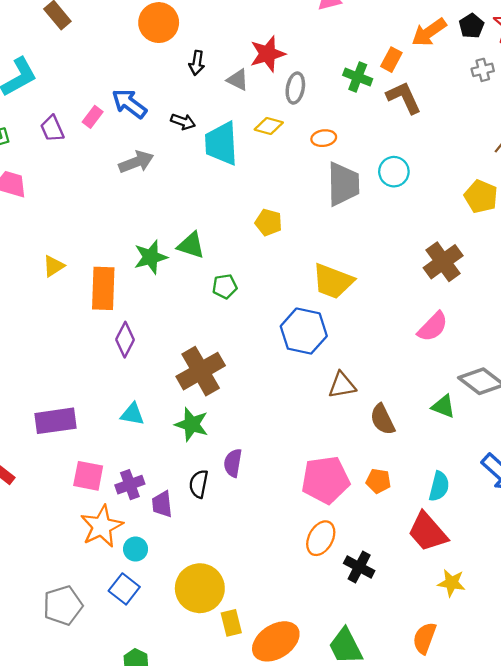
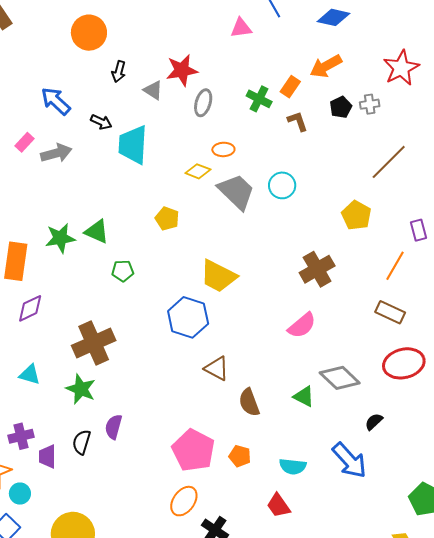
black pentagon: (472, 26) -> (341, 107), moved
brown L-shape: (404, 98) -> (298, 121), size x0.7
pink rectangle: (93, 117) -> (24, 142), moved
yellow diamond: (269, 126) -> (198, 171), moved
gray trapezoid: (343, 184) -> (236, 192), turned -51
purple diamond: (125, 340) -> (30, 308), turned 32
brown triangle: (342, 385) -> (217, 368), turned 32
pink pentagon: (325, 480) -> (193, 450), turned 30
cyan semicircle: (439, 486) -> (293, 466), turned 76
red trapezoid: (428, 532) -> (278, 506), size x0.7

